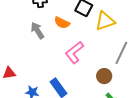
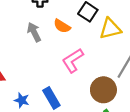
brown circle: (104, 76) -> (103, 90), size x1.5

